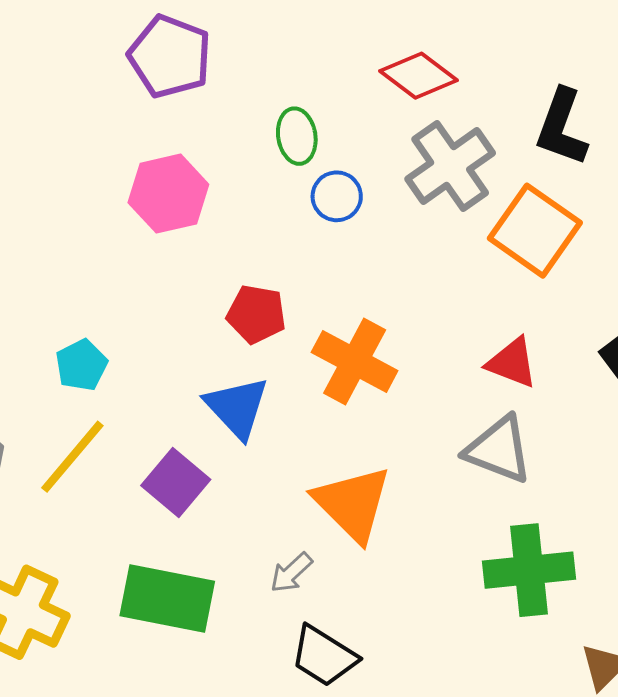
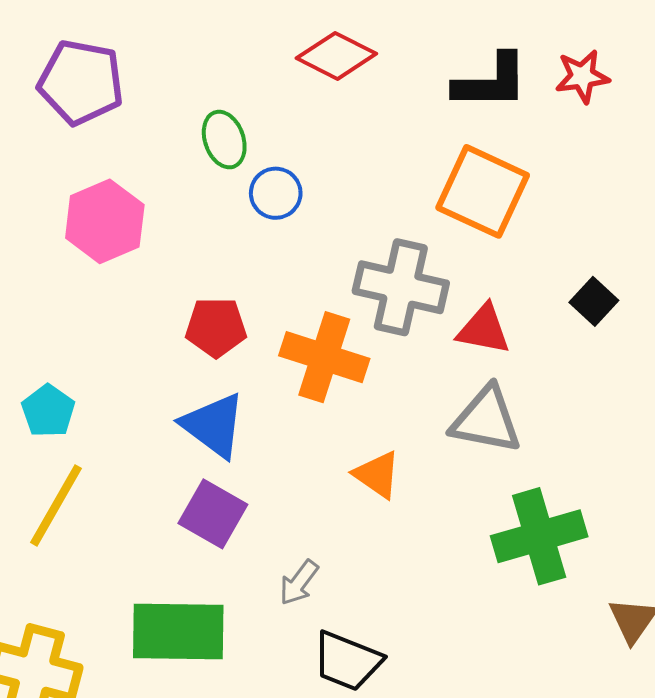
black L-shape: (562, 127) -> (491, 82), turned -100
gray cross: (450, 166) -> (401, 287), moved, turned -32
purple square: (176, 483) -> (213, 514), moved
orange triangle: (353, 504) -> (377, 475), moved, size x0.6

